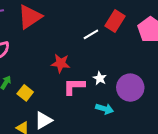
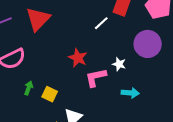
red star: (61, 63) -> (78, 58), turned 30
purple circle: (130, 88) -> (148, 44), moved

